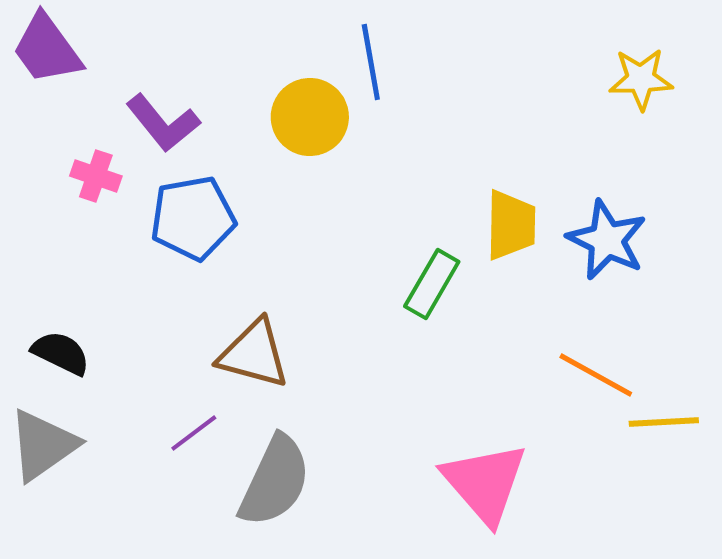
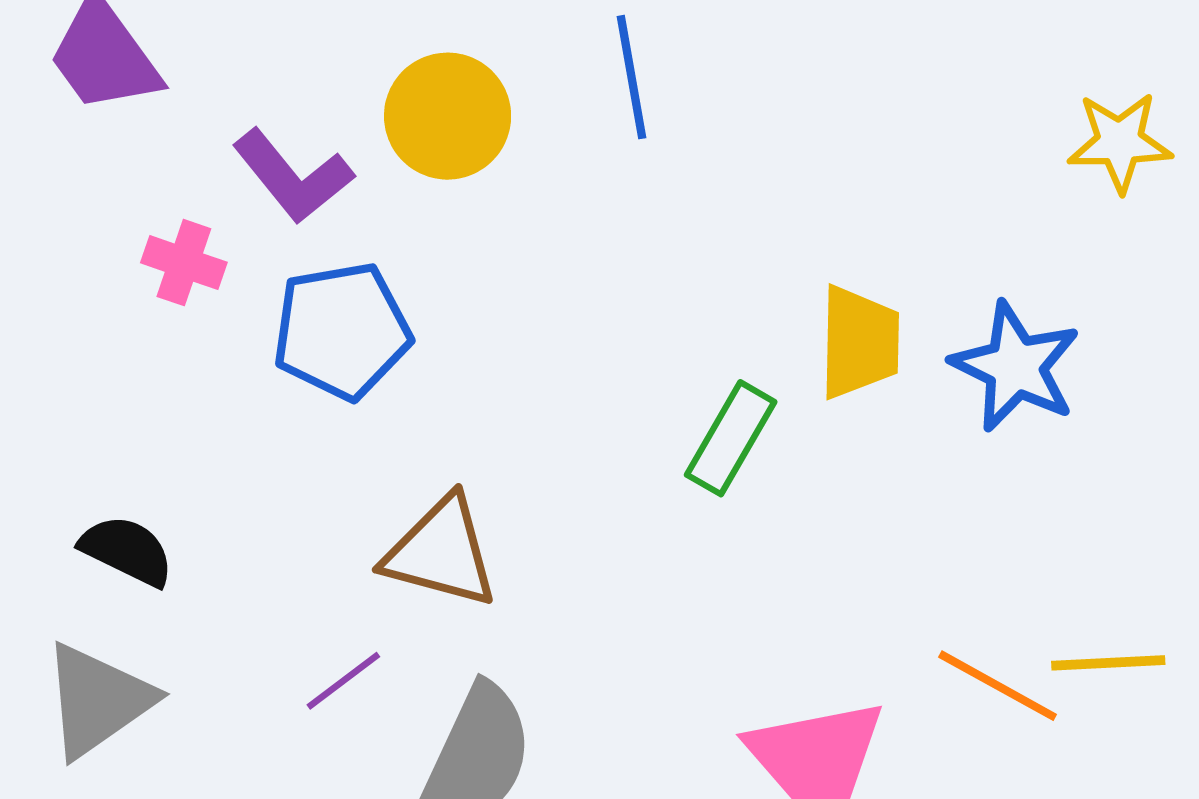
yellow star: (641, 79) -> (1120, 142), moved
yellow circle: (310, 117) -> (448, 116), moved
orange line: (596, 375) -> (998, 686), moved

